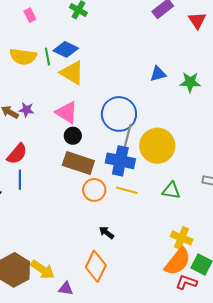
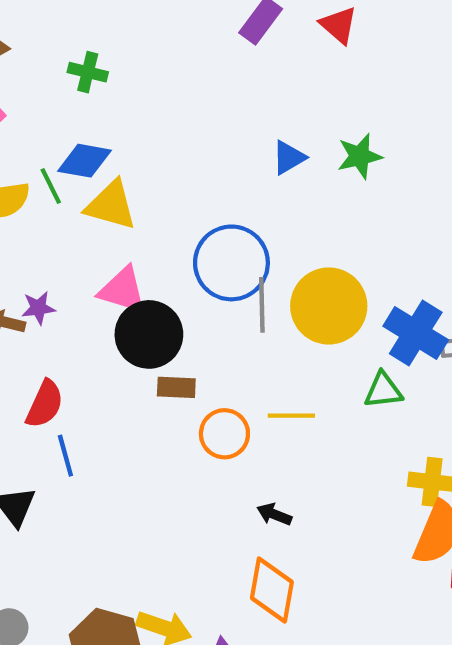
black circle: (73, 136) -> (149, 334), size x1.8
blue cross: (120, 161) -> (416, 333), moved, turned 36
brown rectangle: (78, 163) -> (176, 387), size x0.6

